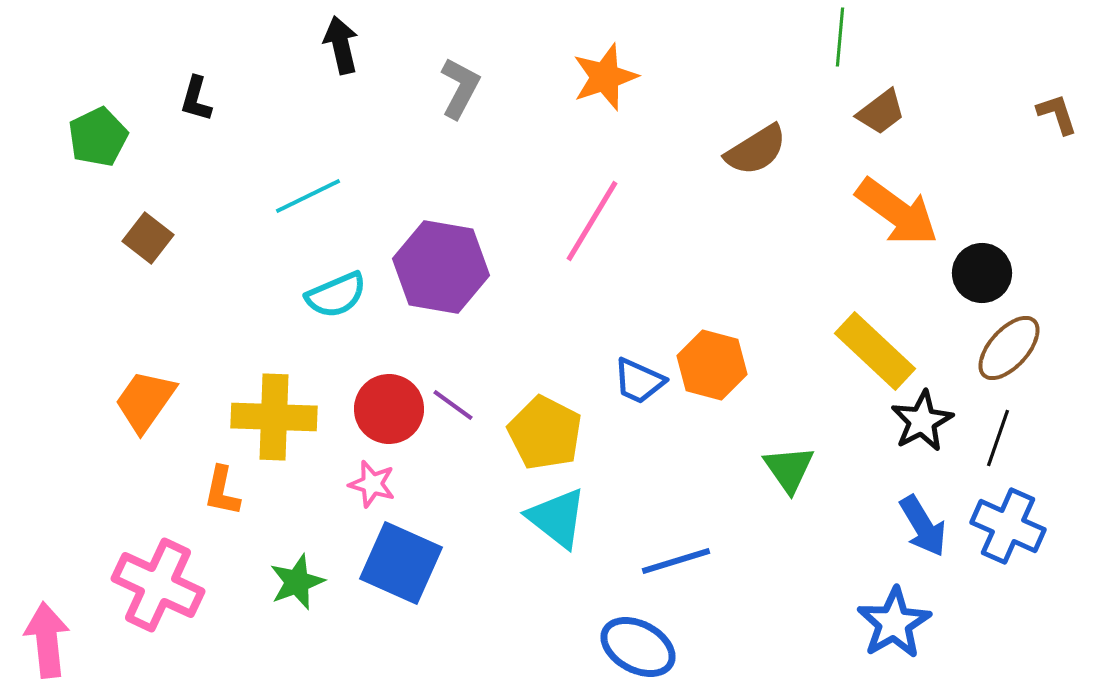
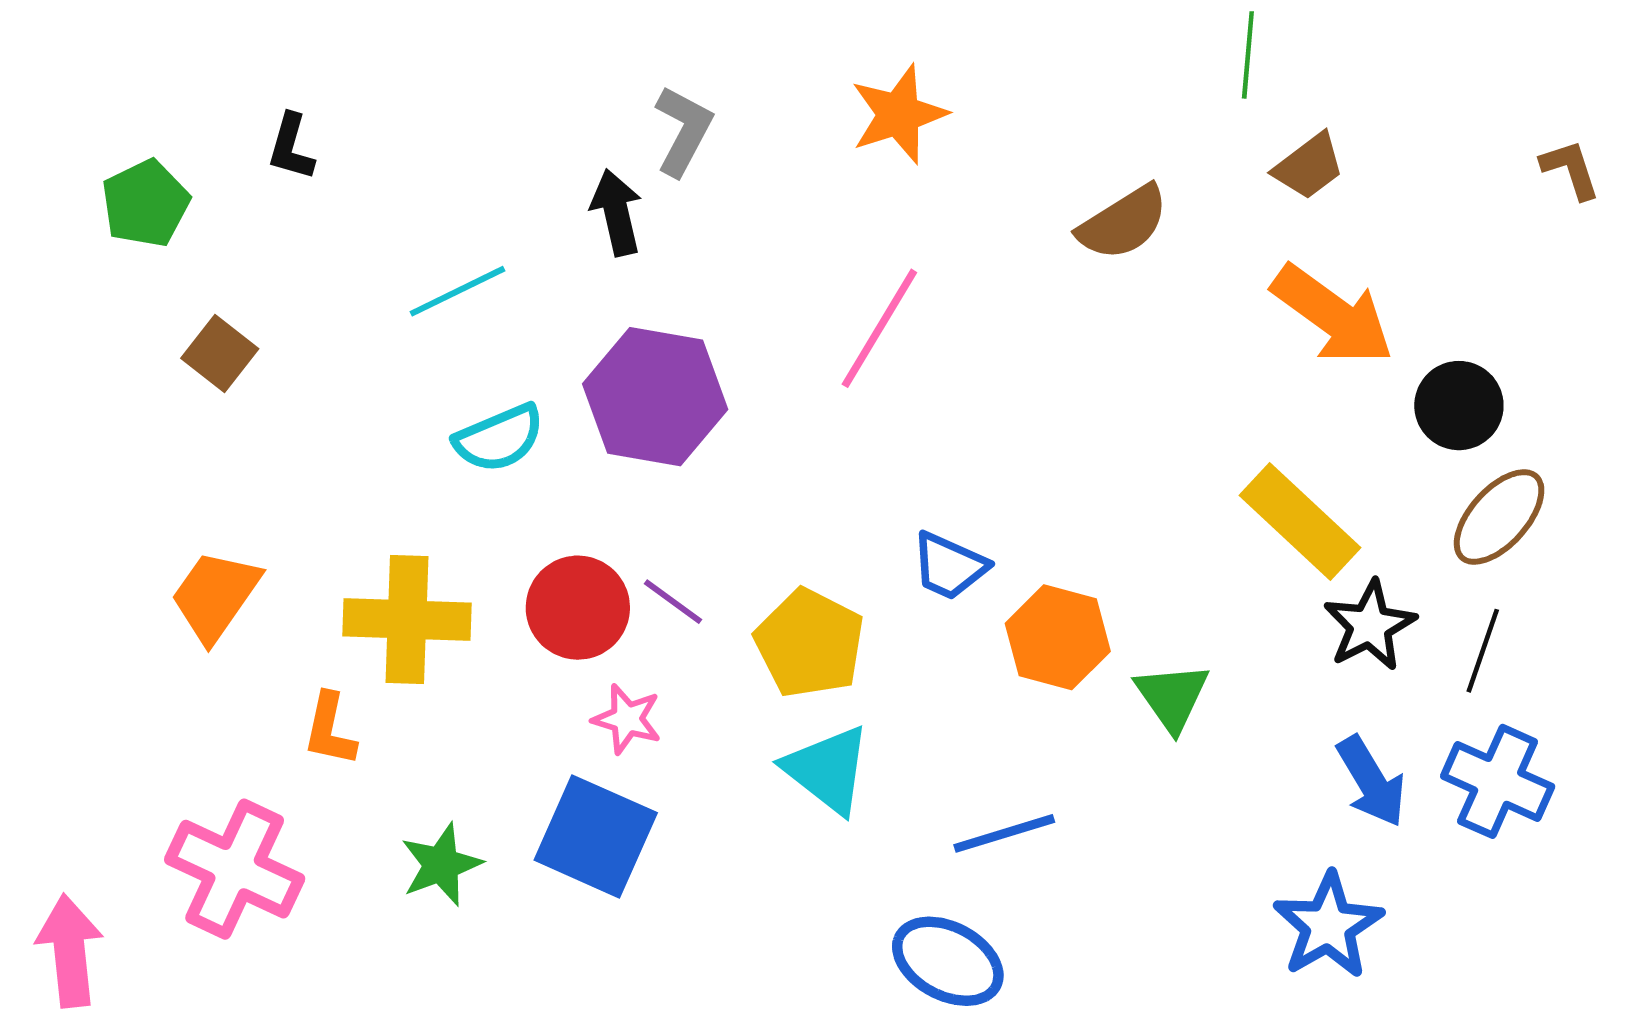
black arrow: (341, 45) -> (616, 212), moved
orange hexagon: (712, 365) -> (1058, 637), moved
pink star: (372, 484) -> (627, 719), moved

